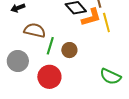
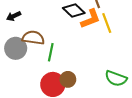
brown circle: (69, 50) -> (68, 79), moved
gray circle: (18, 61) -> (16, 48), moved

